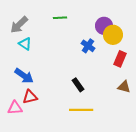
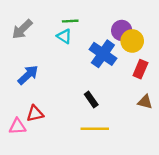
cyan triangle: (25, 44) -> (64, 36), moved
blue cross: (88, 46) -> (103, 54), size x1.6
blue arrow: (24, 76) -> (28, 75), moved, turned -78

